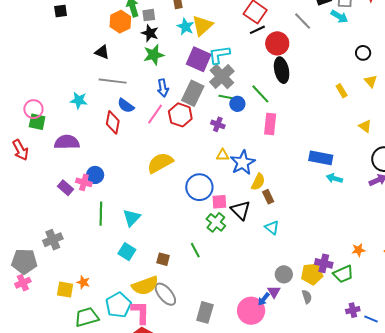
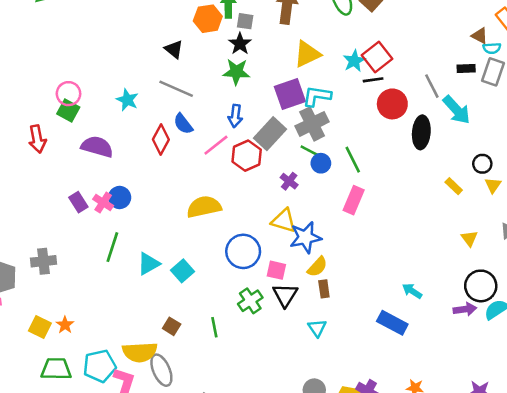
cyan arrow: (339, 17) -> (456, 110), moved, size x1.4
cyan star: (185, 27) -> (354, 61), moved
black circle: (363, 53) -> (482, 164), moved
purple square: (199, 59) -> (290, 94), turned 30
black ellipse: (282, 70) -> (421, 132), moved
yellow rectangle: (342, 91) -> (454, 186), turned -32
yellow triangle: (223, 155) -> (284, 221), size x1.5
blue rectangle: (321, 158) -> (392, 323), moved
pink square: (219, 202) -> (276, 270), moved
cyan square: (127, 252) -> (182, 271), moved

